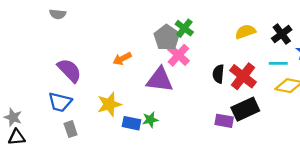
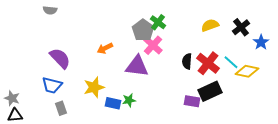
cyan line: (278, 63) -> (231, 62), moved, turned 42

